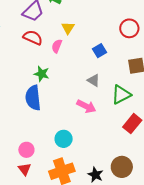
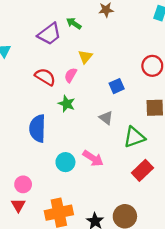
red semicircle: (33, 37) -> (45, 77), moved
green star: (42, 74) -> (67, 104), moved
pink arrow: (86, 106) -> (93, 158), moved
cyan circle: (64, 139) -> (65, 162), moved

